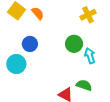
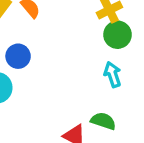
green circle: (74, 44) -> (118, 35), moved

